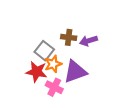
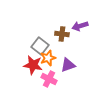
purple arrow: (89, 41) -> (80, 26), moved
purple triangle: (75, 72) -> (68, 65), size x0.7

